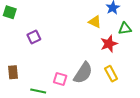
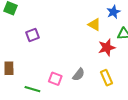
gray semicircle: (83, 73) -> (79, 75), size x0.6

